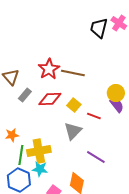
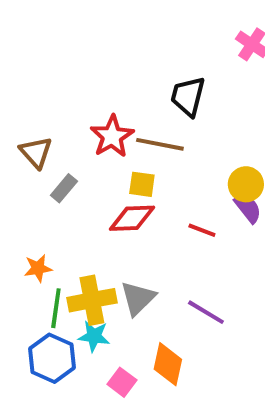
black trapezoid: (99, 28) -> (188, 96), moved
red diamond: (50, 99) -> (132, 218), moved
yellow square: (74, 105) -> (142, 184), moved, turned -32
gray triangle: (73, 131) -> (138, 298), moved

